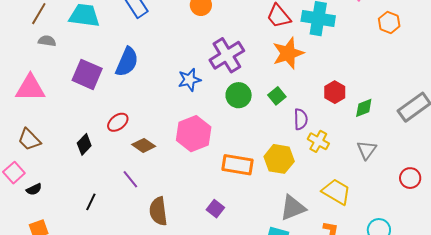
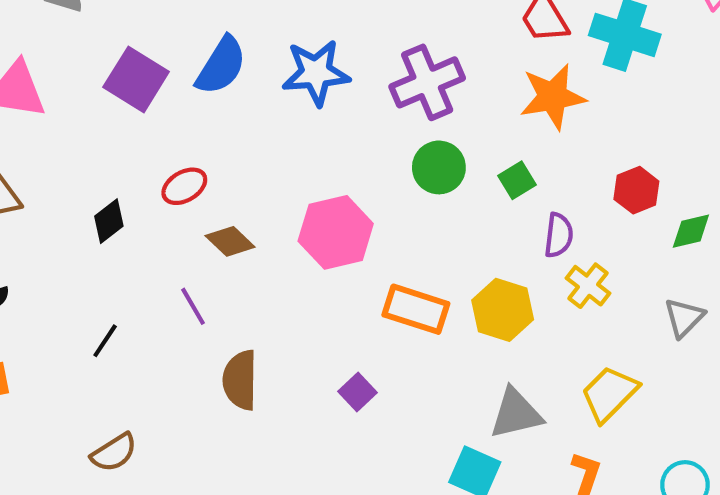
blue star: (189, 80) -> (316, 73), moved, size x1.4
yellow trapezoid: (336, 192) -> (609, 394), turned -84

